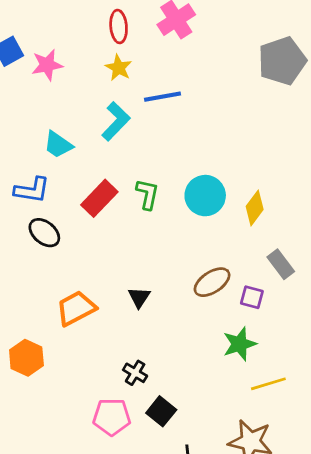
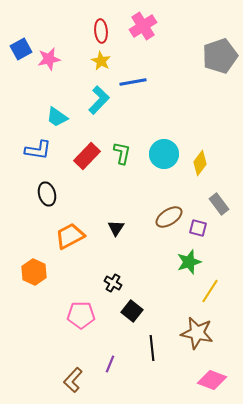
black ellipse: (44, 233) -> (47, 194), moved, turned 35
yellow line: (268, 384) -> (210, 291), turned -40
pink pentagon: (112, 417) -> (81, 315), moved

